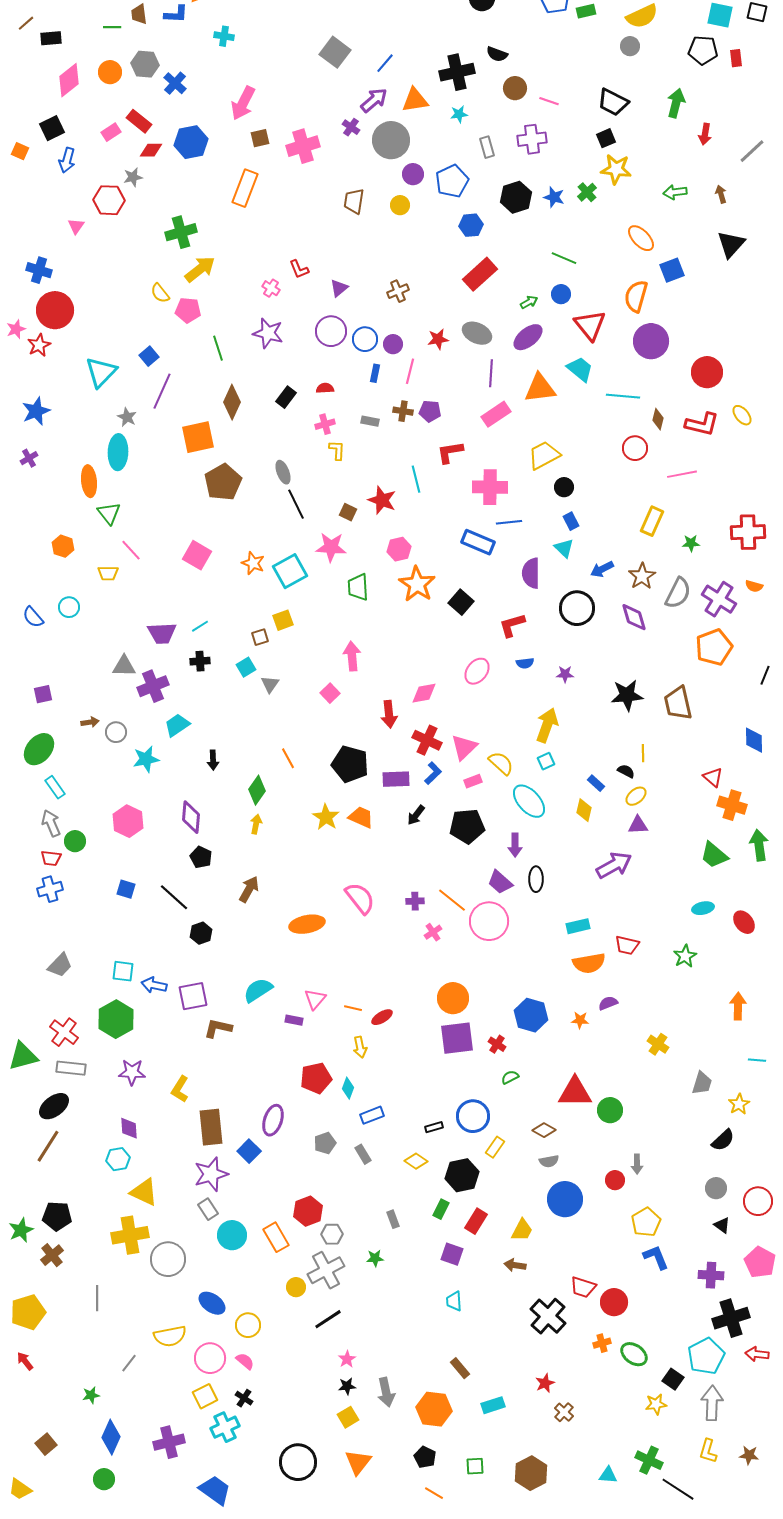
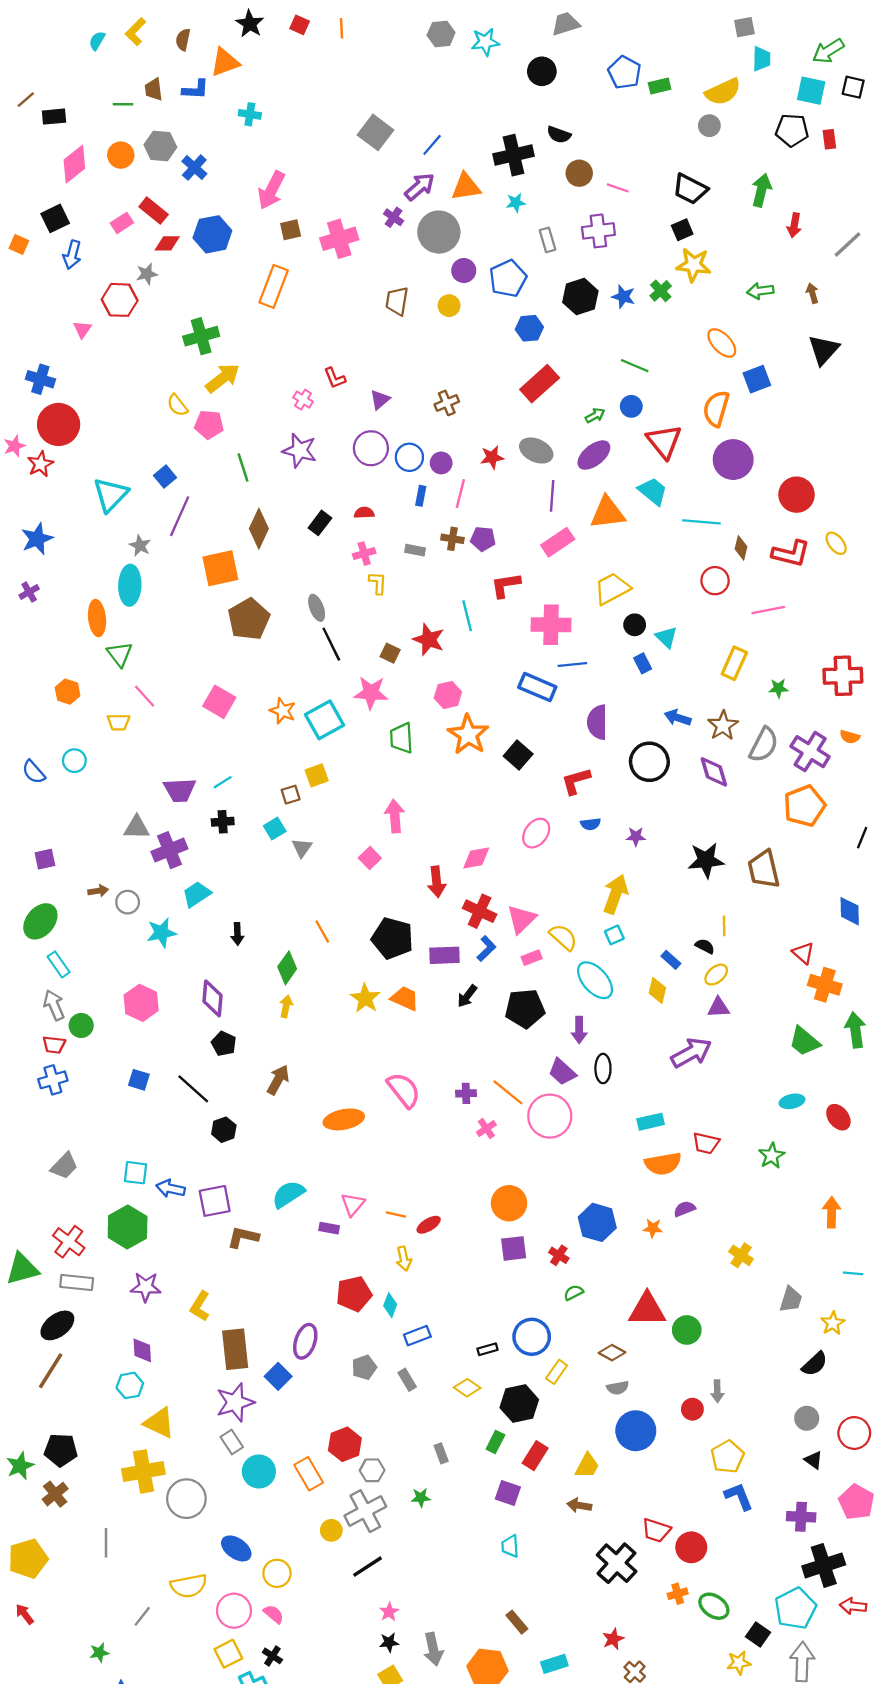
cyan triangle: (564, 548) -> (666, 637), moved
blue arrow: (602, 569) -> (678, 718), turned 45
purple square: (457, 1038) -> (514, 1248), size x0.7

